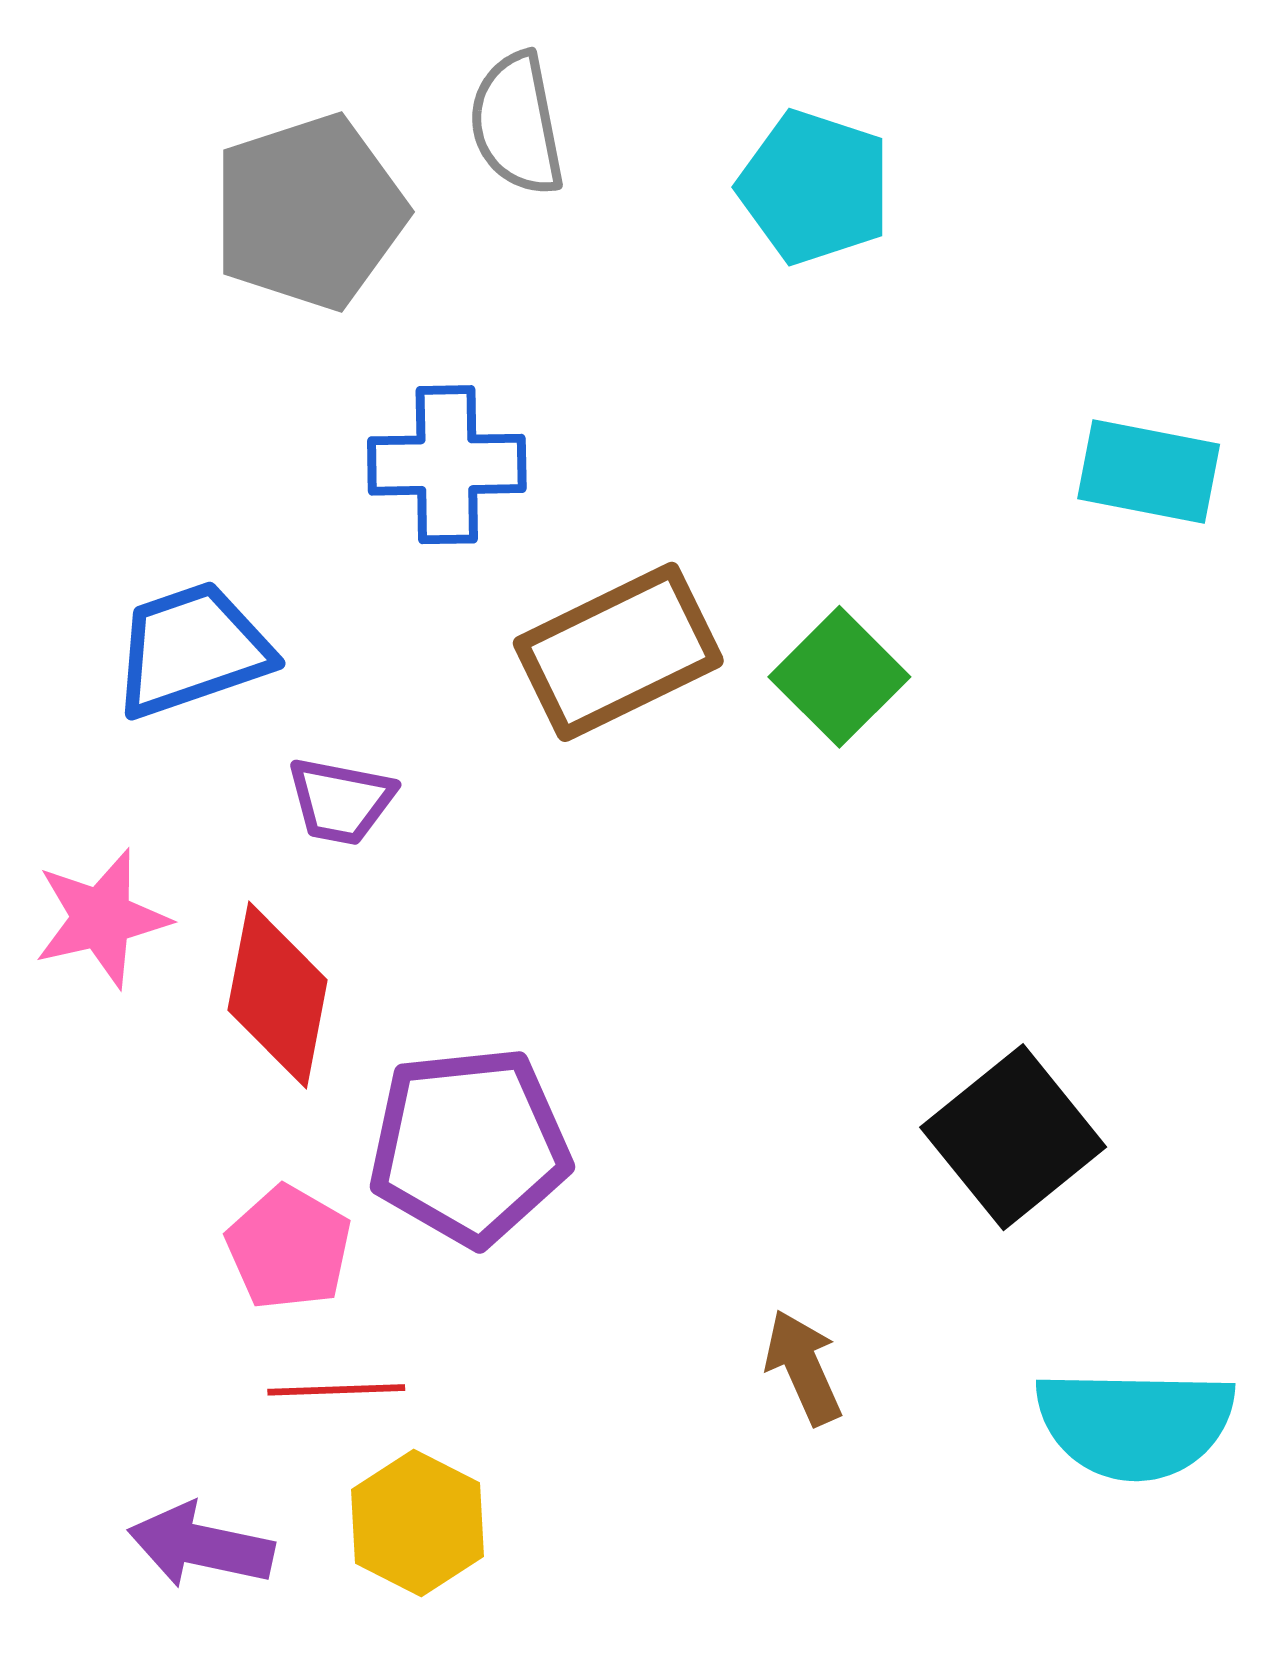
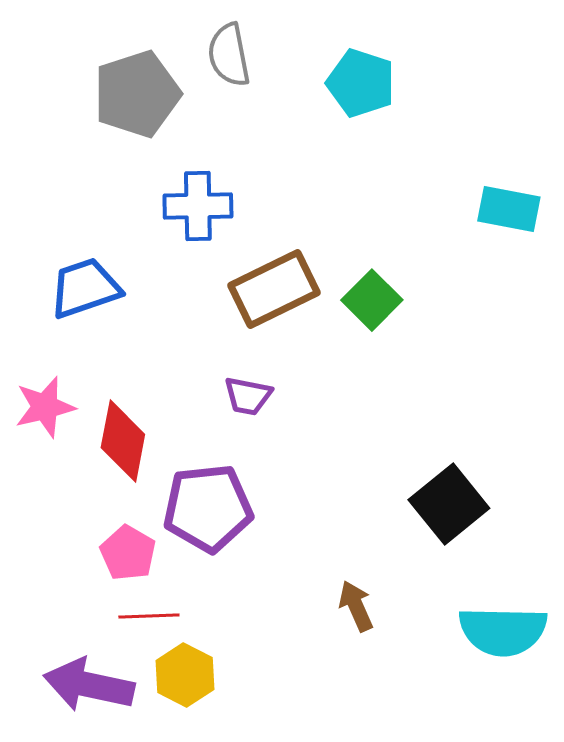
purple trapezoid: (341, 801) -> (248, 396), moved
purple arrow: (201, 1546) -> (89, 685), size x1.4

